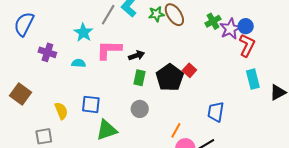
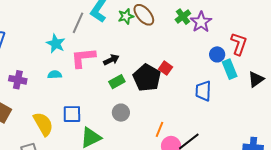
blue circle: (246, 26) -> (217, 54), moved
red L-shape: (247, 45) -> (239, 44), moved
purple cross: (47, 52) -> (18, 80), moved
green rectangle: (140, 78) -> (117, 82), turned 56
yellow semicircle: (61, 111) -> (43, 124), size x1.4
blue trapezoid: (216, 112) -> (203, 91), moved

